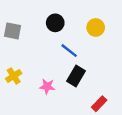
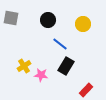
gray square: (12, 31) -> (11, 18), moved
yellow cross: (14, 76) -> (24, 66), moved

